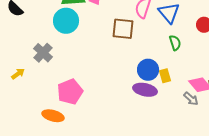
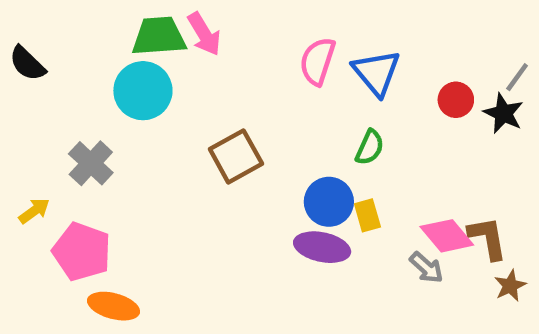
brown square: (123, 29) -> (236, 156), moved, turned -35
green semicircle: (175, 43) -> (370, 147), moved, turned 42
pink pentagon: (70, 92) -> (82, 252), moved, turned -30

